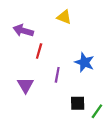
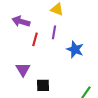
purple line: (57, 75) -> (54, 32), moved
black square: (78, 103) -> (43, 85), moved

